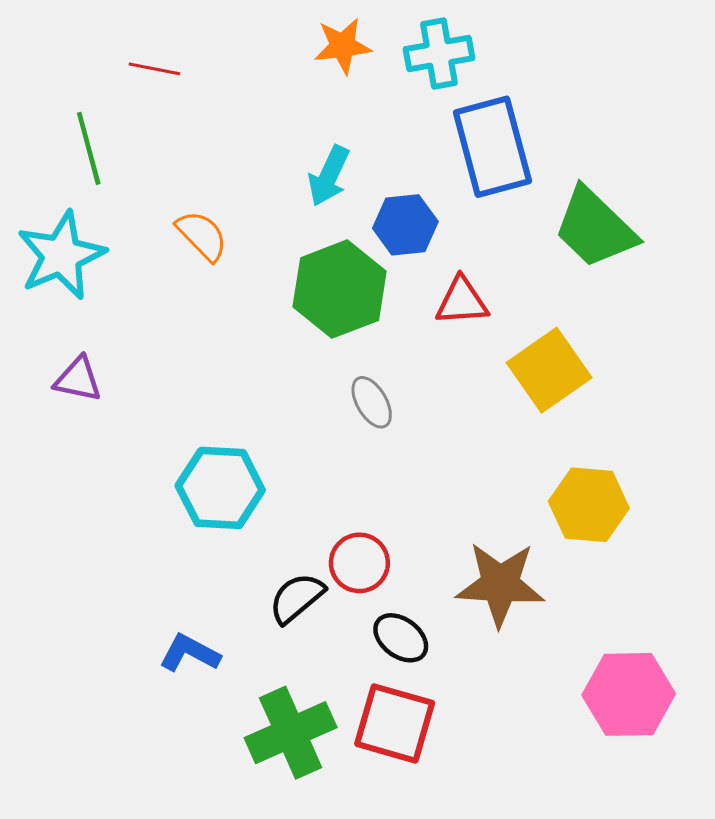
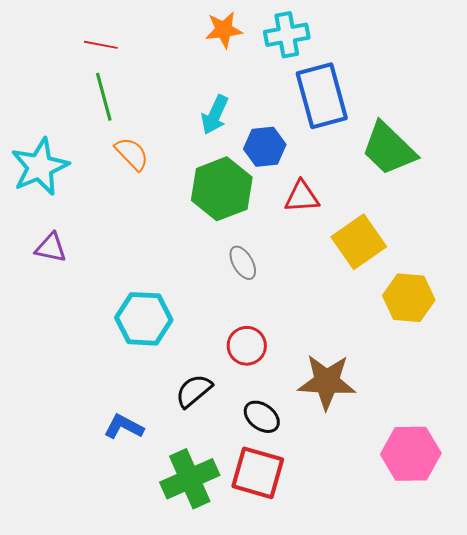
green line: (89, 148) -> (104, 97), moved
yellow hexagon: (589, 505) -> (409, 298), moved
red circle: (359, 563) -> (247, 346), moved

